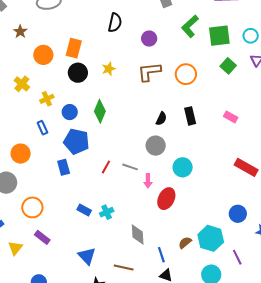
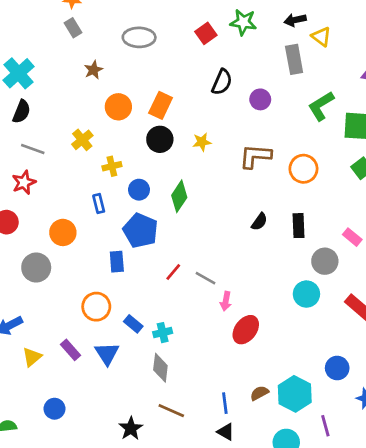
purple circle: (149, 39) -> (260, 99), moved
gray circle: (156, 146) -> (325, 261), moved
cyan circle: (183, 167) -> (306, 294), moved
orange circle: (32, 207) -> (96, 307), moved
gray diamond: (138, 234) -> (160, 368), moved
blue triangle: (87, 256) -> (107, 354), moved

